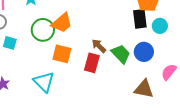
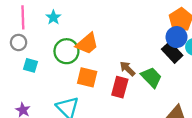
black rectangle: (140, 19) -> (172, 52), moved, turned -36
blue circle: (144, 52) -> (177, 37), moved

